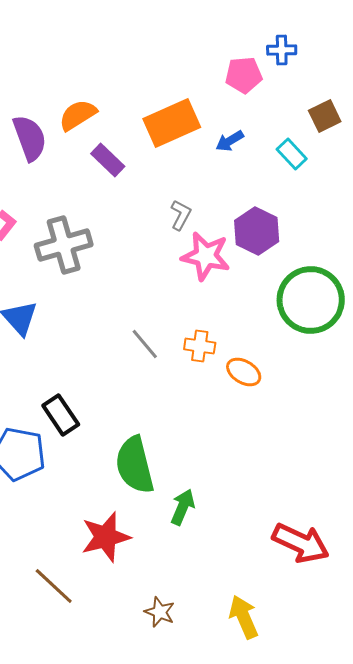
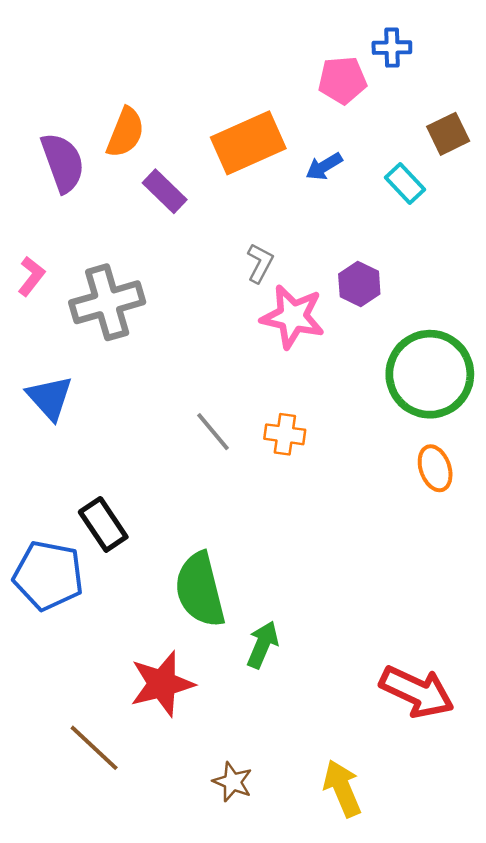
orange semicircle: (78, 115) -> (125, 132), turned 144
purple hexagon: (257, 231) -> (359, 284), size x0.7
orange ellipse: (244, 372) -> (435, 468), moved, turned 40

